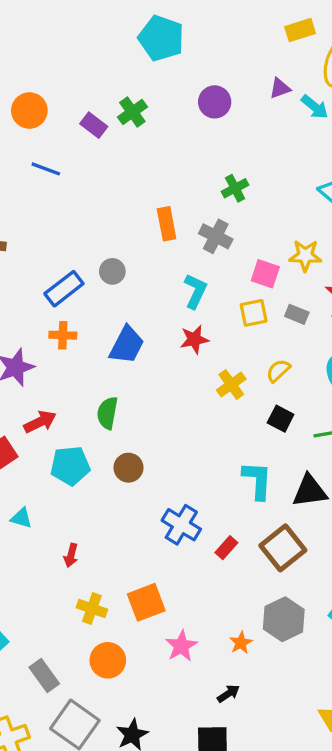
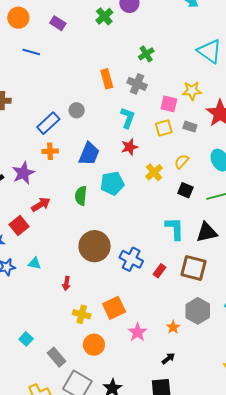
green cross: (132, 112) -> (104, 16), moved
cyan pentagon: (70, 466) -> (112, 183), moved
brown circle: (128, 468) -> (95, 246), moved, size x1.8
brown square: (283, 548) -> (194, 268), turned -32

